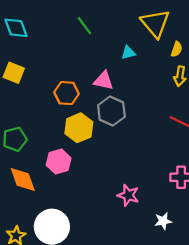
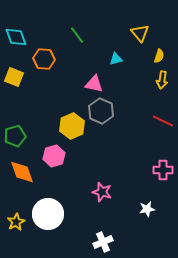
yellow triangle: (155, 23) -> (140, 33), size x0.7
orange hexagon: (66, 93) -> (44, 59), moved
pink star: (128, 195) -> (102, 192), moved

